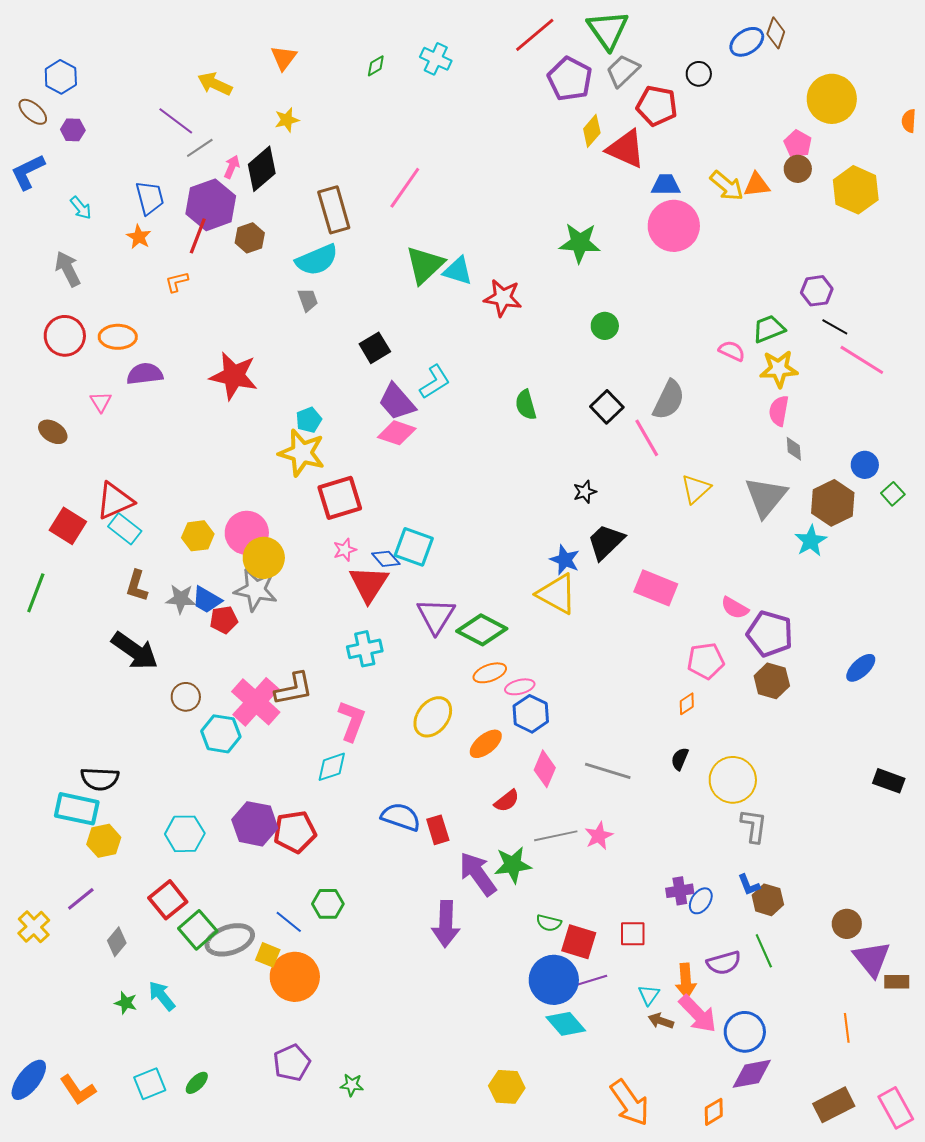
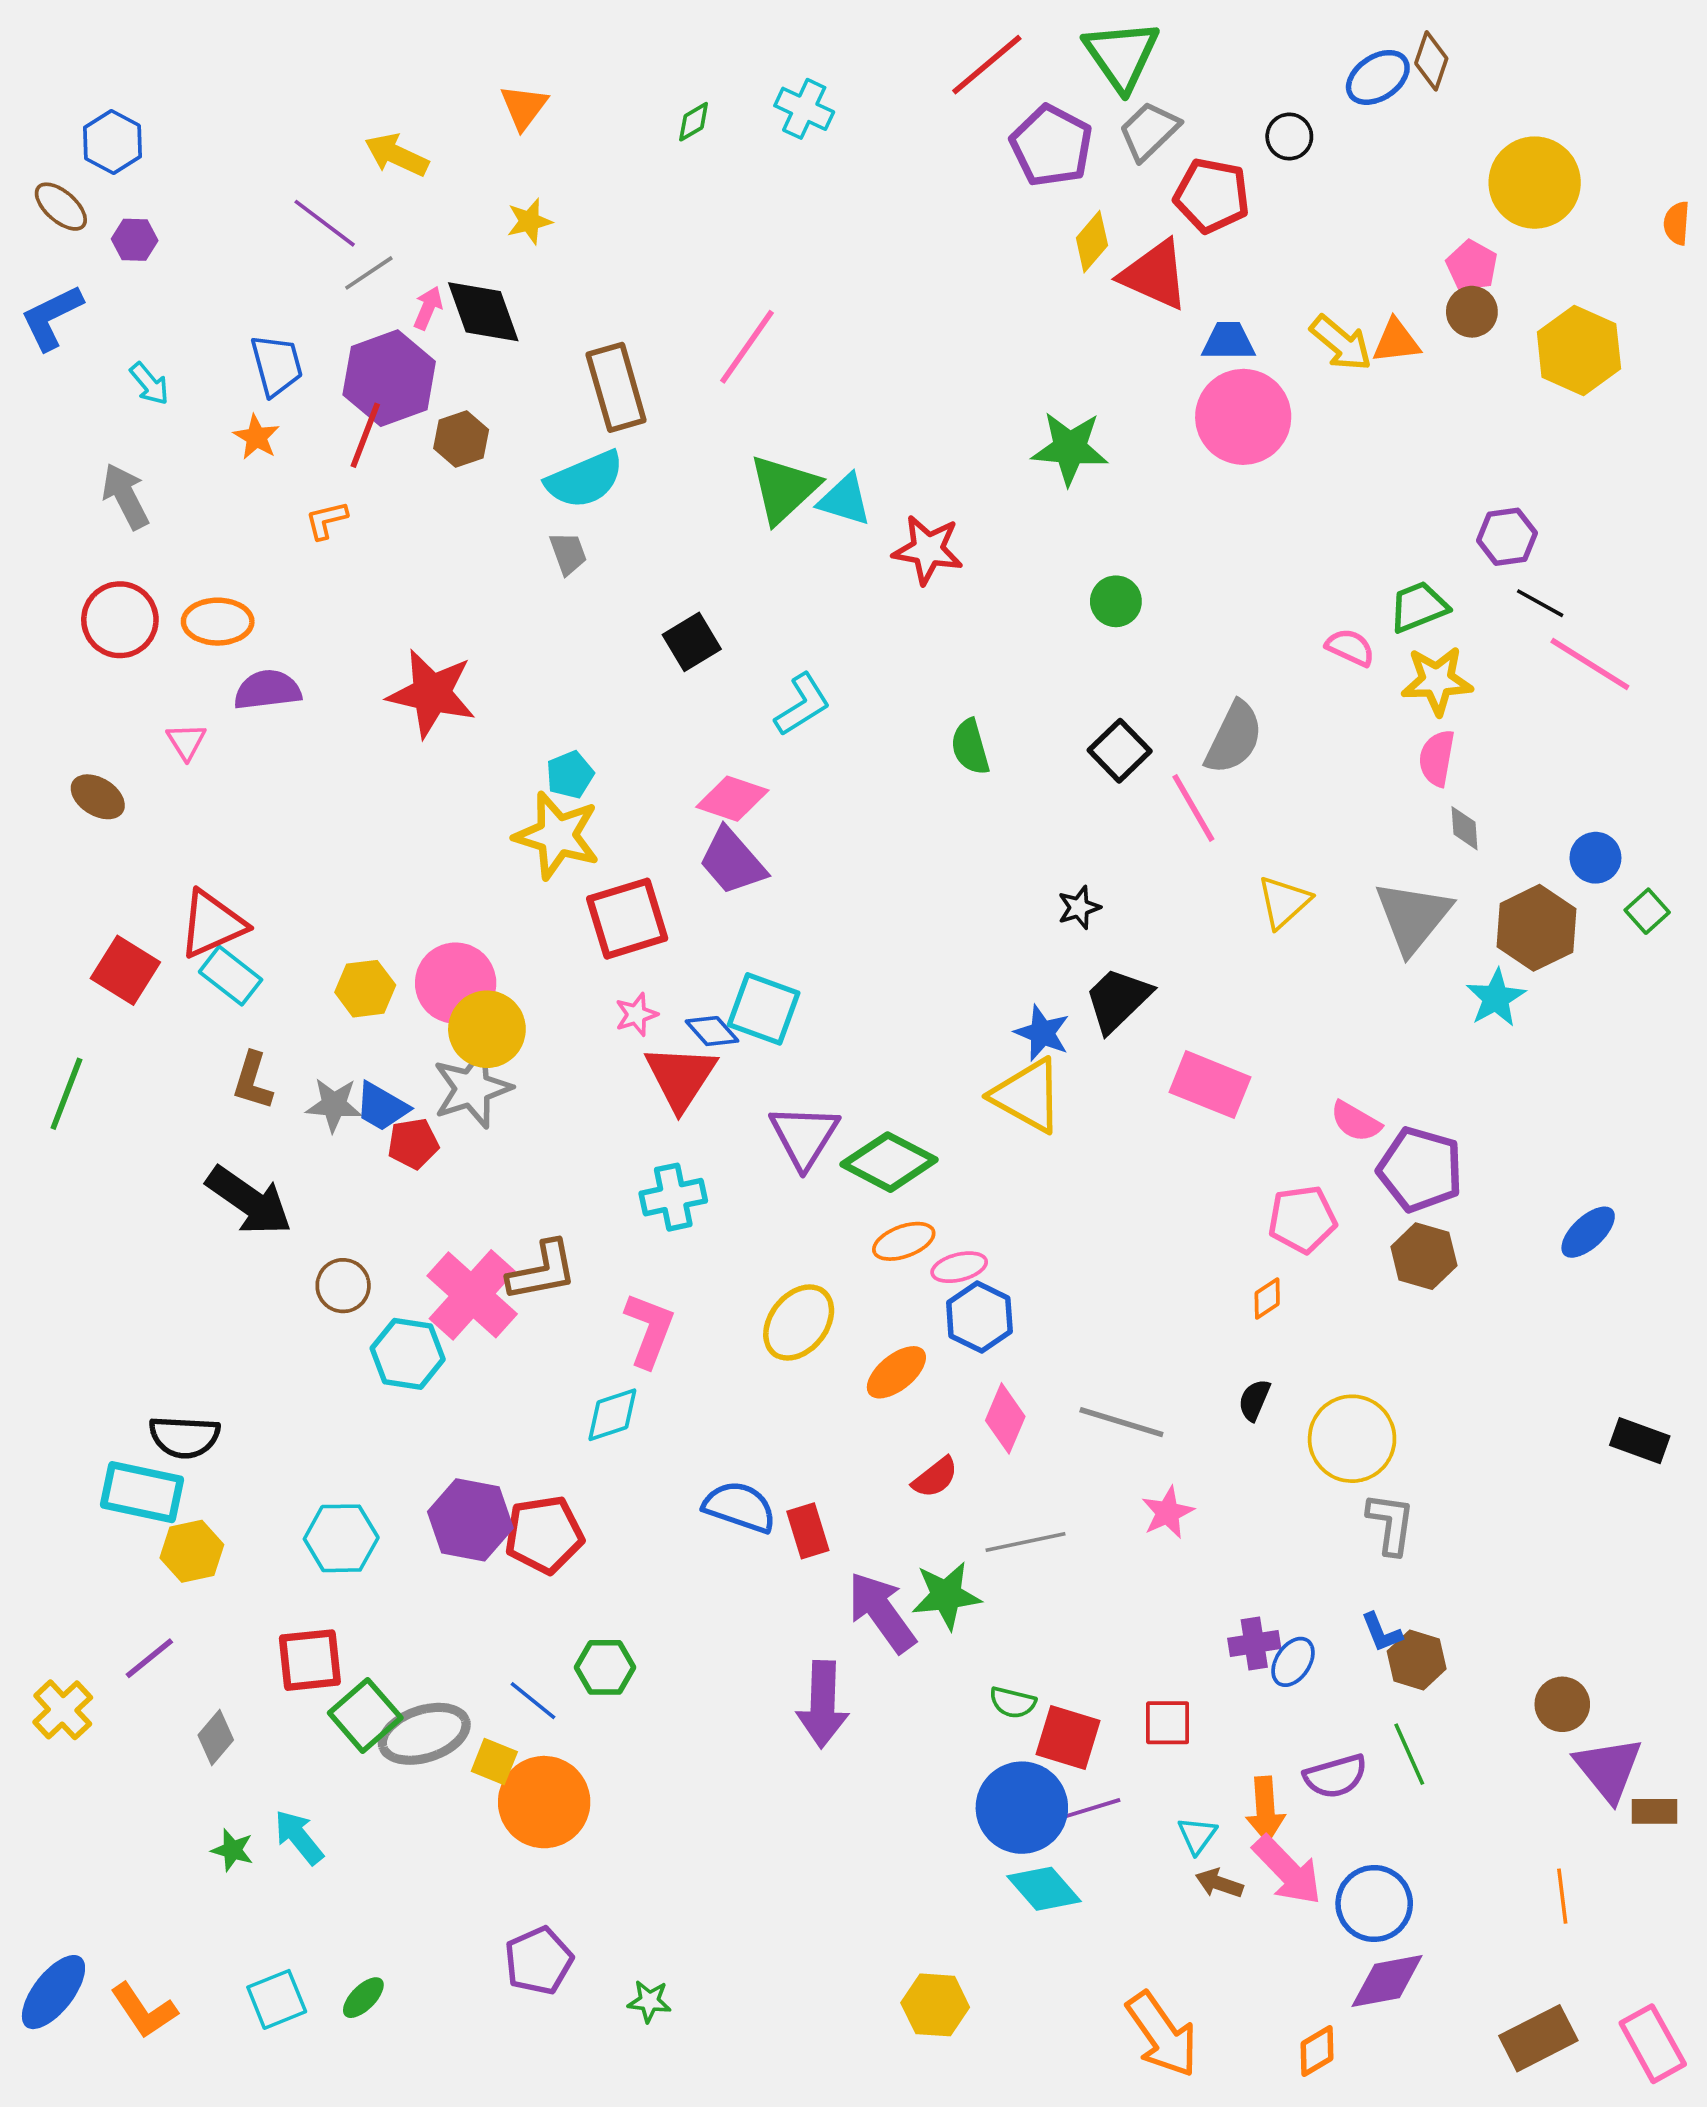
black diamond: (262, 169) -> (483, 312), turned -69
purple trapezoid: (397, 402) -> (732, 861), moved
gray star: (256, 590) -> (472, 1088), turned -30
pink star: (599, 836) -> (1168, 1512), moved
red square: (168, 900) -> (310, 1660), turned 33

